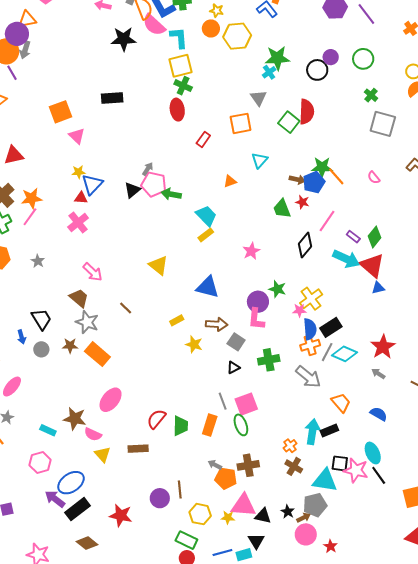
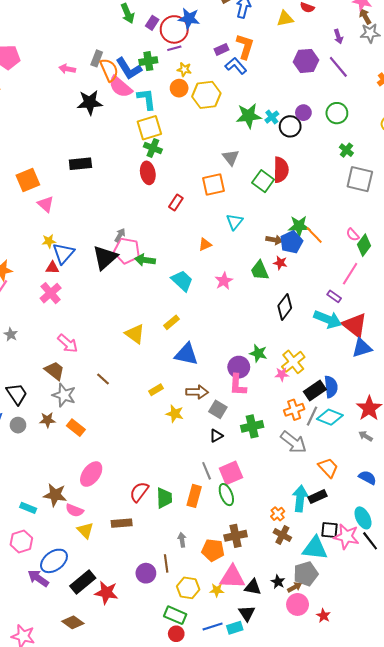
cyan cross: (269, 72) -> (272, 117), moved
black triangle: (132, 190) -> (105, 258), size x1.5
pink line: (327, 221) -> (350, 274), moved
yellow rectangle: (206, 235) -> (172, 322), moved
green diamond: (375, 237) -> (364, 245), moved
pink star: (251, 251) -> (224, 281), moved
blue triangle: (378, 288) -> (362, 348), size x1.5
blue semicircle: (310, 329) -> (331, 387), moved
orange rectangle: (97, 354) -> (76, 428), size x0.7
gray arrow: (215, 465) -> (182, 540), moved, turned 56
black rectangle: (77, 509) -> (83, 582), moved

